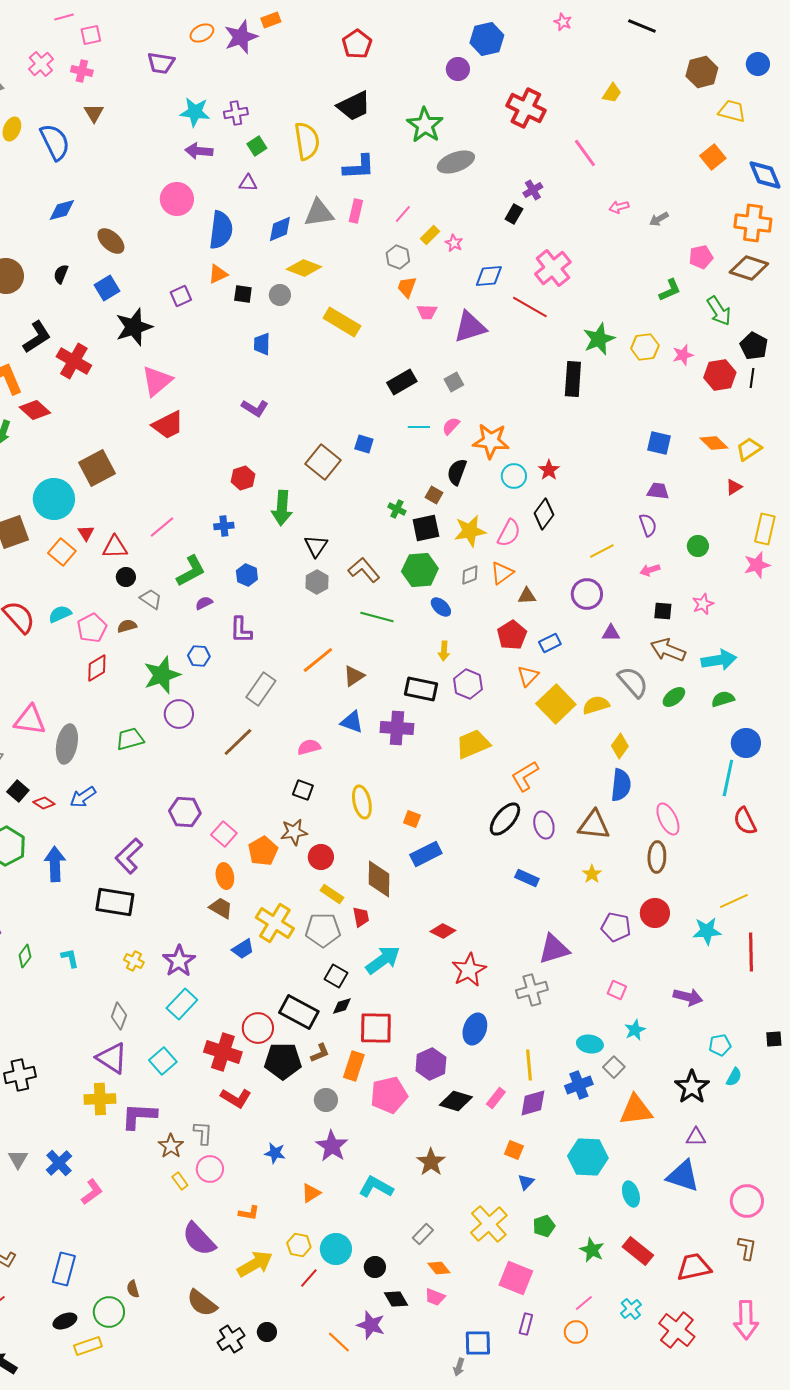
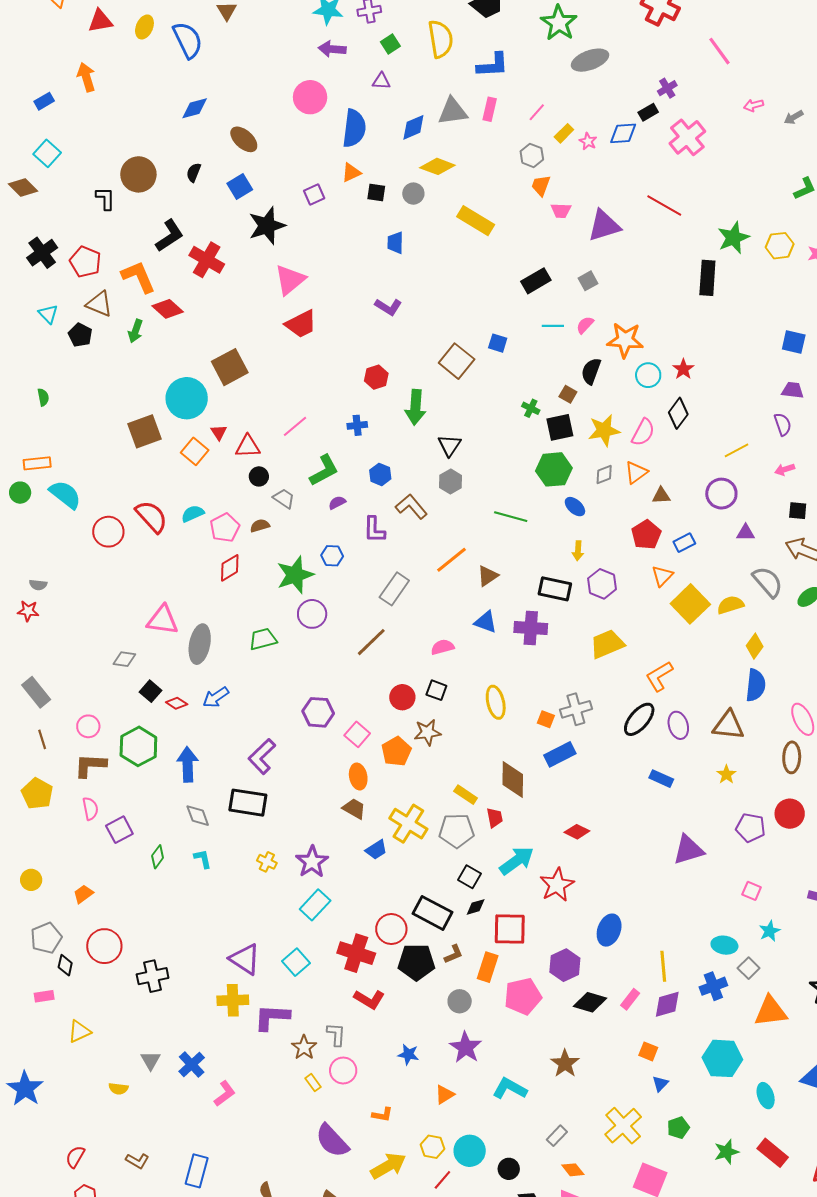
black rectangle: (514, 214) -> (648, 112), turned 30
pink cross: (553, 268) -> (687, 137), moved
blue diamond: (489, 276) -> (623, 133), moved
brown L-shape: (364, 570) -> (411, 507), moved
red circle: (321, 857) -> (402, 697), moved
red star: (469, 970) -> (557, 885), moved
gray cross: (532, 990) -> (576, 709), moved
gray diamond: (119, 1016) -> (198, 816), moved, turned -40
green star: (592, 1250) -> (726, 1152), turned 30

